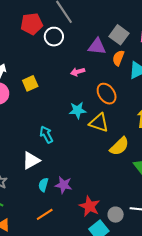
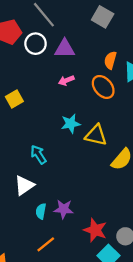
gray square: (119, 35) -> (103, 17), moved
purple triangle: (97, 46) -> (65, 49), moved
orange ellipse: (107, 94) -> (103, 87), moved

